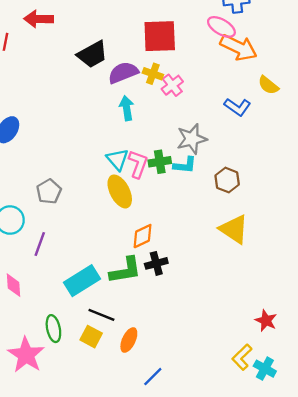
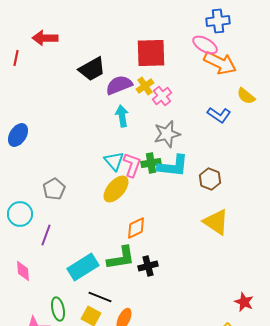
yellow cross: (153, 74) -> (145, 86), turned 36
gray star: (192, 139) -> (167, 134), moved
cyan L-shape: (185, 165) -> (173, 166), size x1.5
yellow ellipse: (120, 191) -> (116, 189), turned 68
black cross: (156, 263) -> (148, 266), moved

